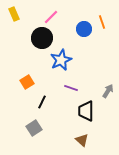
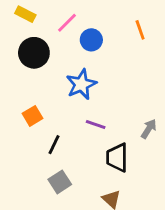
yellow rectangle: (14, 14) -> (25, 14), moved, turned -40
blue circle: (84, 29) -> (91, 40), moved
black circle: (42, 38) -> (34, 53), moved
gray square: (34, 128) -> (60, 182), moved

